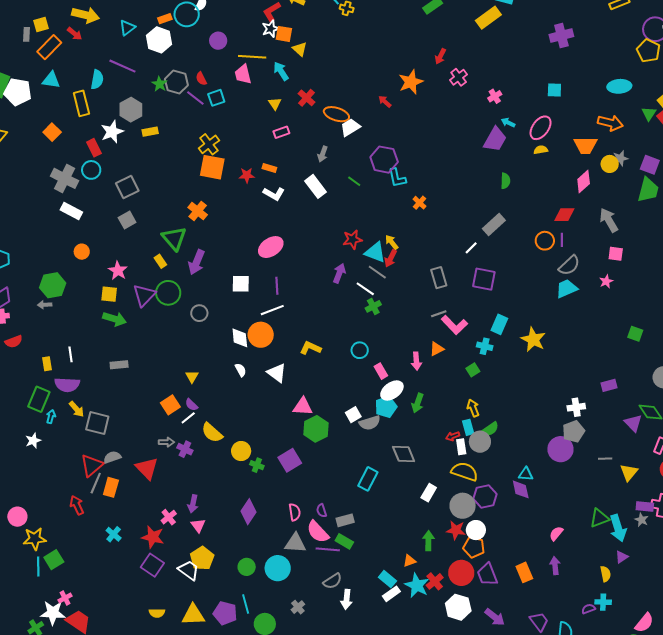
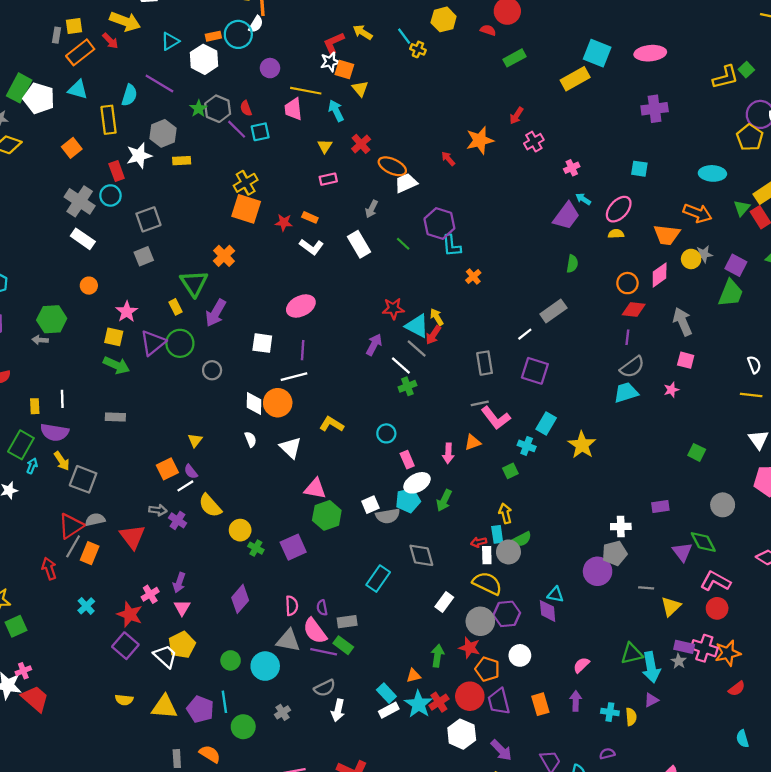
orange circle: (545, 241) -> (627, 283), moved
white circle: (476, 530) -> (520, 655), moved
cyan cross: (603, 602) -> (610, 712), moved

